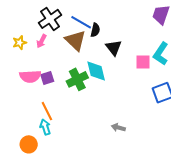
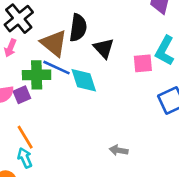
blue line: (81, 22) -> (56, 68), moved
black semicircle: (95, 30) -> (78, 28), size x1.5
green cross: (77, 79) -> (37, 75), moved, turned 30

